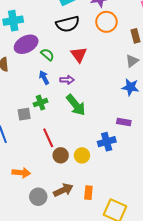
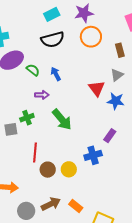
red triangle: (79, 55) -> (97, 88), moved
blue arrow: (44, 78) -> (56, 74), moved
purple arrow: (67, 80) -> (42, 95), moved
purple rectangle: (124, 122) -> (110, 136), turned -64
red line: (48, 138) -> (35, 152), turned 30
orange rectangle: (88, 193) -> (76, 206), turned -56

